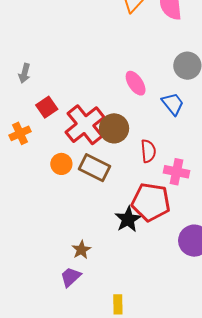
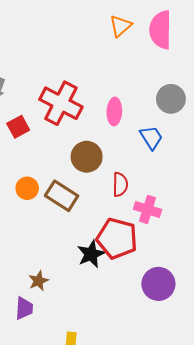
pink ellipse: (136, 83) -> (114, 112), turned 30
red cross: (85, 125) -> (61, 103), moved, turned -30
purple trapezoid: (71, 277) -> (24, 308), turned 130

